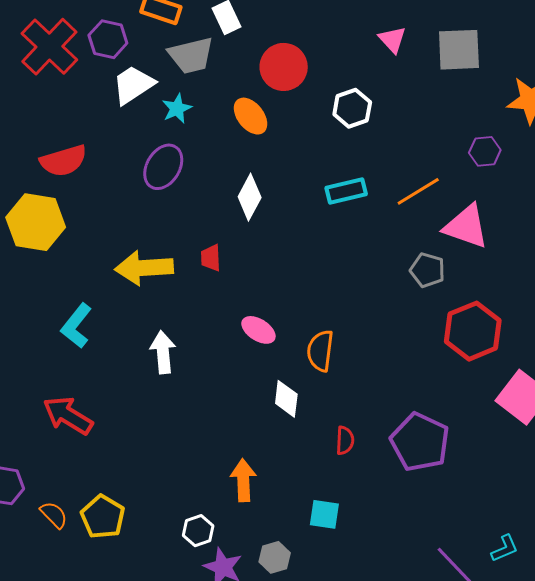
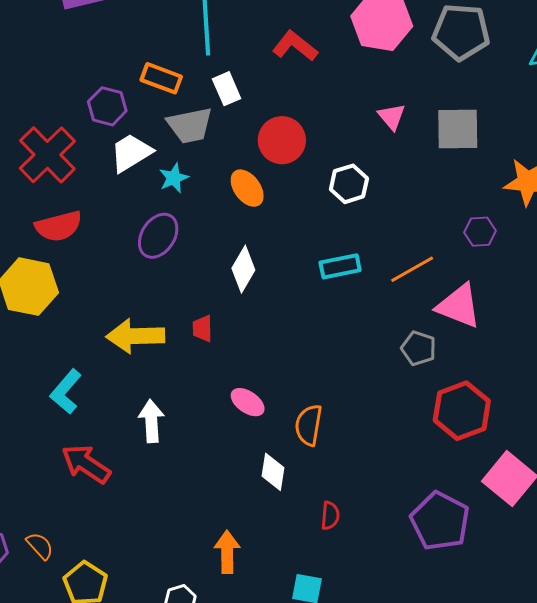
red cross: (49, 47) -> (47, 155), moved
red arrow: (68, 415) -> (86, 464), moved
purple pentagon: (420, 442) -> (440, 521), moved
orange semicircle: (54, 515) -> (40, 546), moved

